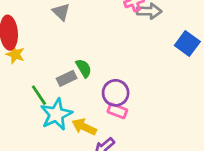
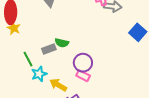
green semicircle: (84, 68) -> (62, 43), turned 128
cyan star: (56, 114) -> (39, 74), size x0.7

